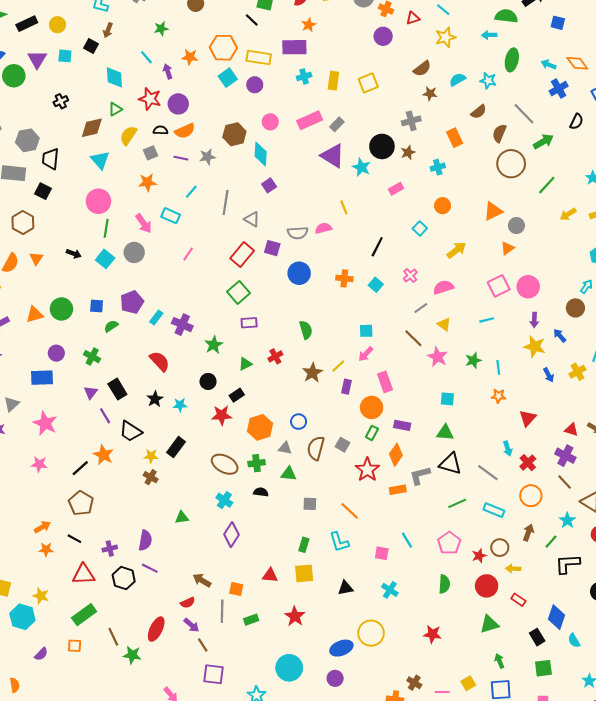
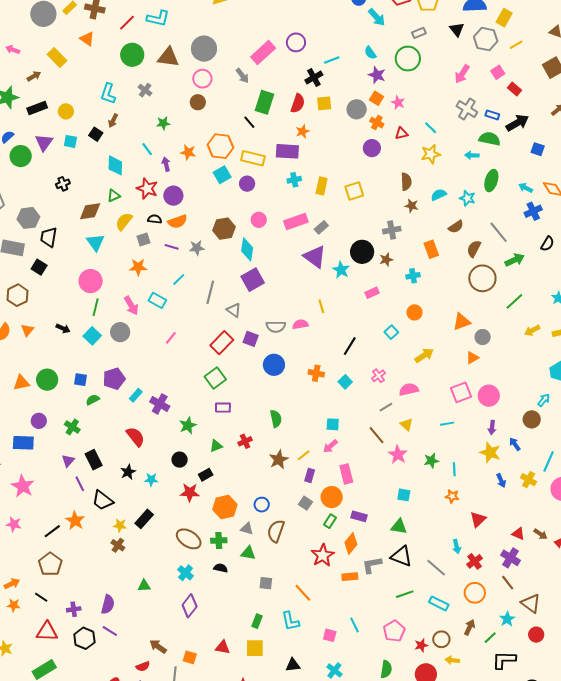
brown semicircle: (422, 69) -> (406, 182), turned -60
purple square: (269, 185) -> (253, 280), size x1.6
yellow cross: (577, 372) -> (529, 480), turned -35
gray square: (343, 445) -> (305, 503), moved

